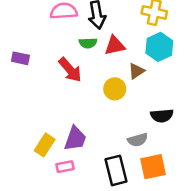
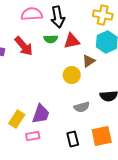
red arrow: (70, 70) -> (24, 46), moved
gray semicircle: (138, 140) -> (82, 107), moved
black rectangle: (116, 170) -> (73, 139), size x0.7

